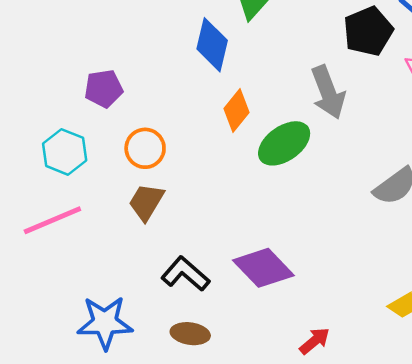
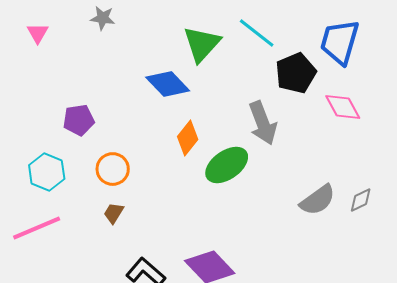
blue diamond: (212, 45) -> (168, 84), turned -57
brown trapezoid: (146, 202) -> (114, 213), size x0.7

